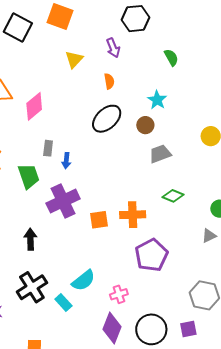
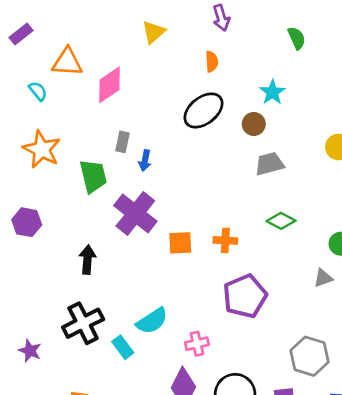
yellow triangle: (74, 59) -> (154, 32), moved
purple cross: (63, 201) -> (135, 213), turned -32
orange cross: (133, 215) -> (225, 240), size x0.7

